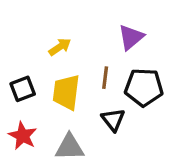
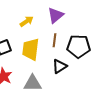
purple triangle: (131, 37) -> (56, 15), moved
black triangle: (113, 120) -> (60, 66), turned 35

